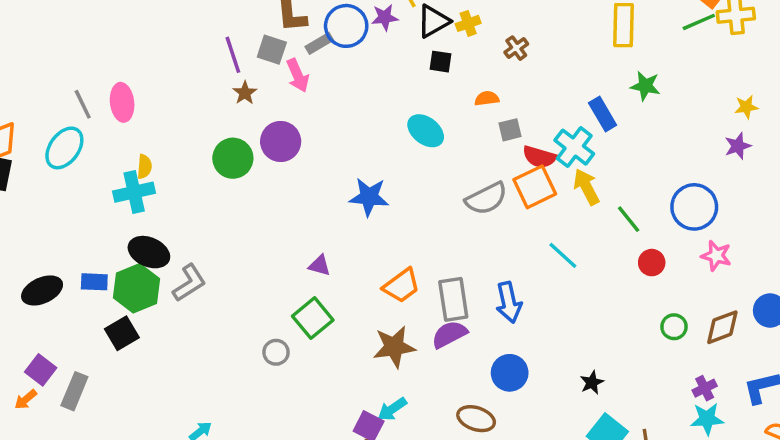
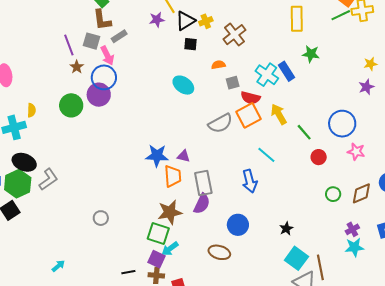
blue circle: (346, 26) -> (104, 77), moved
brown cross: (516, 48) -> (235, 35), size x1.6
cyan cross: (574, 147) -> (267, 75), moved
yellow semicircle: (144, 167) -> (31, 110), moved
blue star: (369, 197) -> (157, 156), moved
purple triangle: (320, 266) -> (183, 156), moved
orange trapezoid: (401, 286) -> (173, 176), turned -55
blue arrow: (509, 302) -> (250, 181), moved
green square: (313, 318) -> (158, 233), moved, turned -30
purple semicircle: (449, 334) -> (202, 204), turned 145

